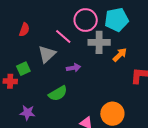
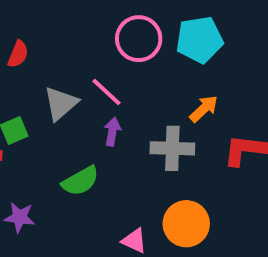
pink line: (63, 37) -> (106, 92), moved
gray cross: (99, 42) -> (172, 148), moved
purple arrow: (73, 68) -> (112, 132), turned -72

